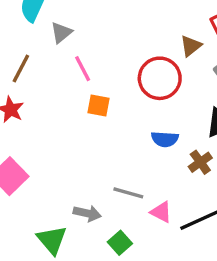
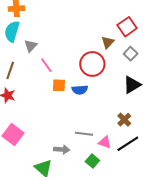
blue semicircle: (165, 139) -> (80, 90), moved
brown cross: (200, 162) -> (124, 120), moved
green square: (120, 243) -> (92, 161), moved

